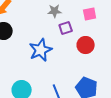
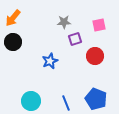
blue star: (41, 50) -> (50, 61), size x0.7

